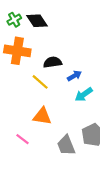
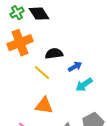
orange cross: (17, 51) -> (20, 43), turned -30

